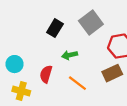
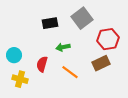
black rectangle: (55, 28) -> (50, 23), turned 49

